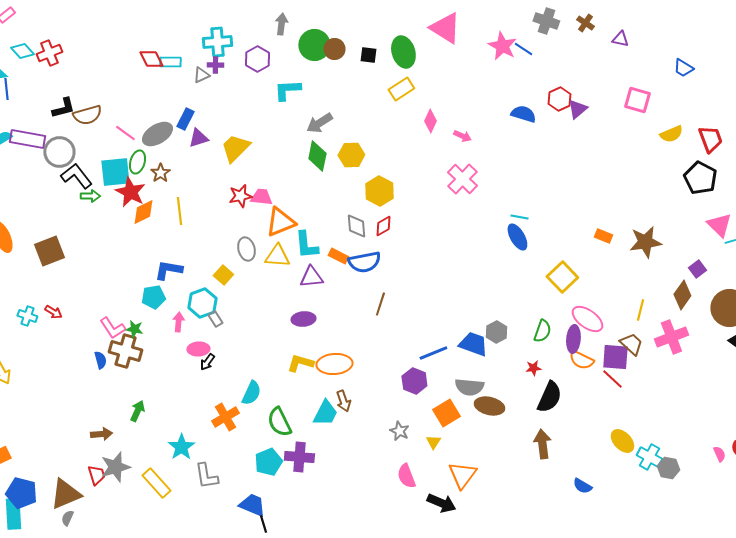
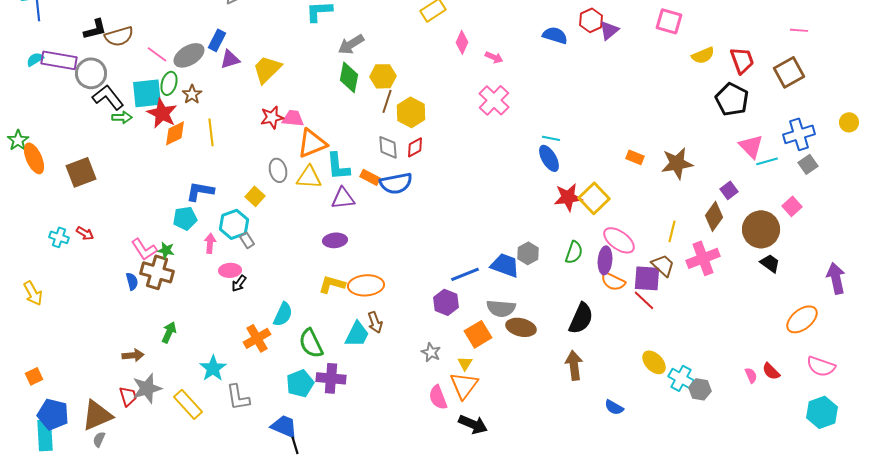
brown line: (380, 304) -> (387, 101), moved
red star: (533, 368) -> (568, 197), moved, size x1.8
orange triangle: (462, 475) -> (464, 385), moved

